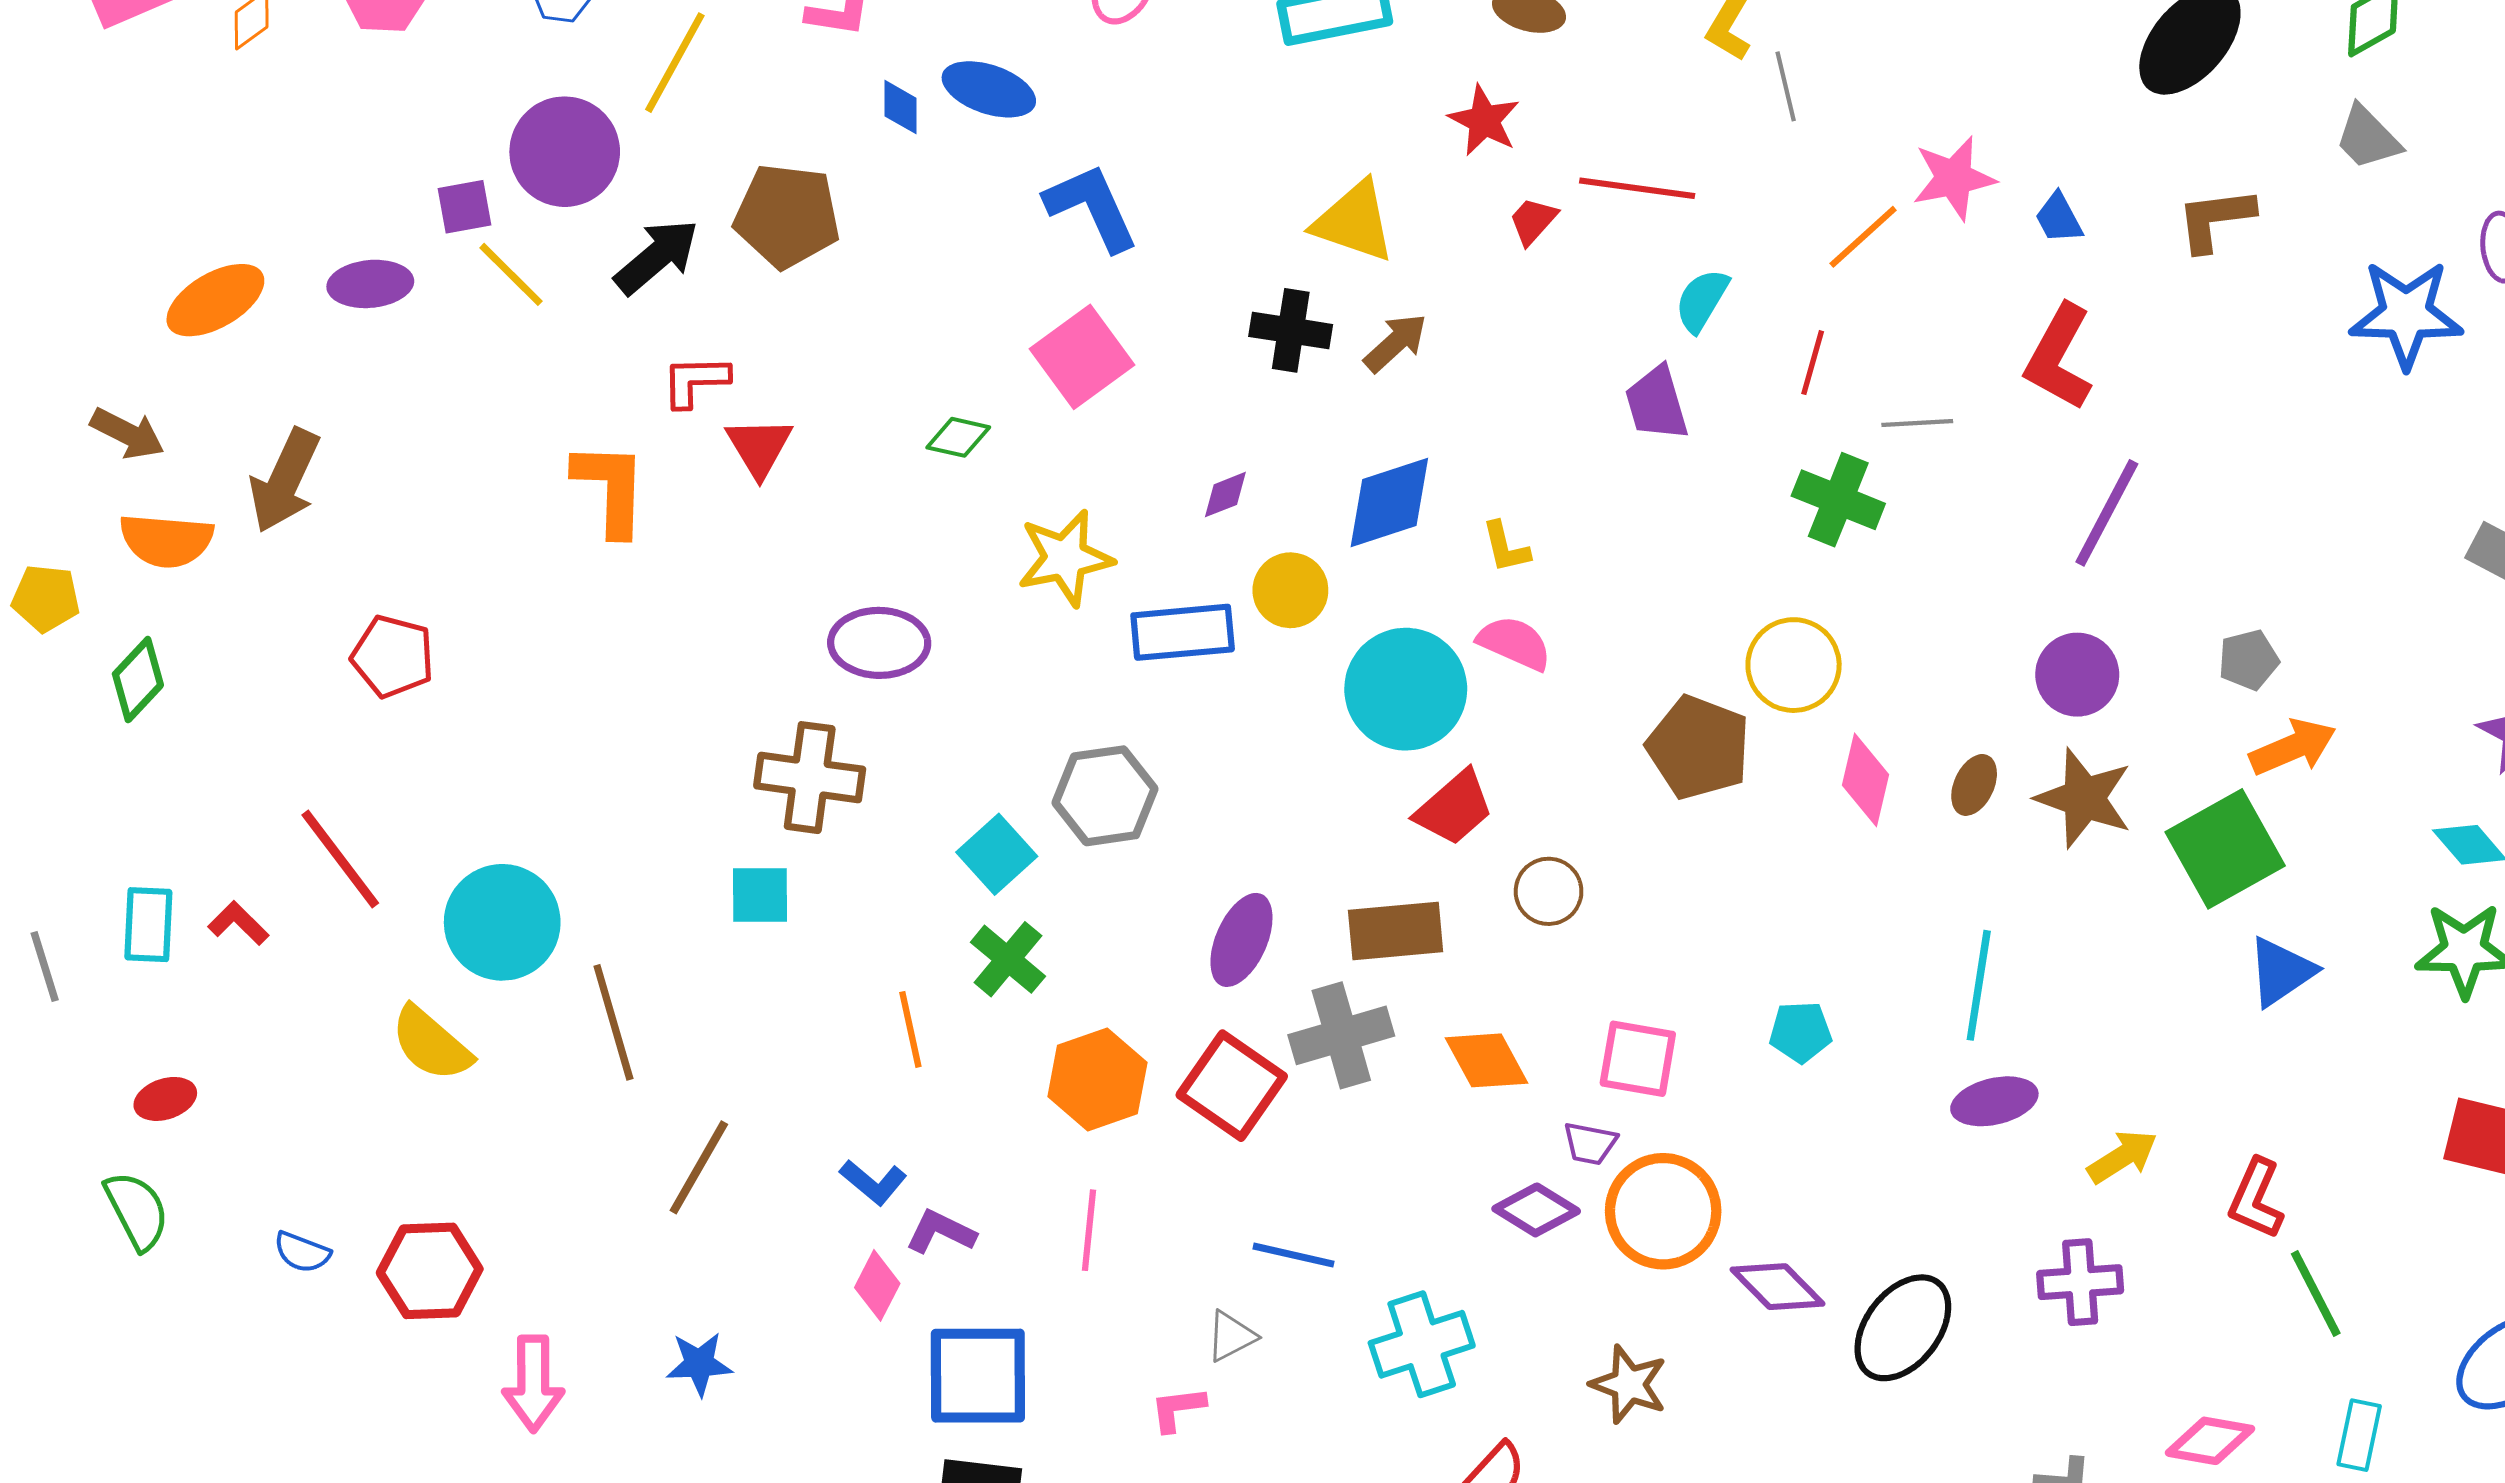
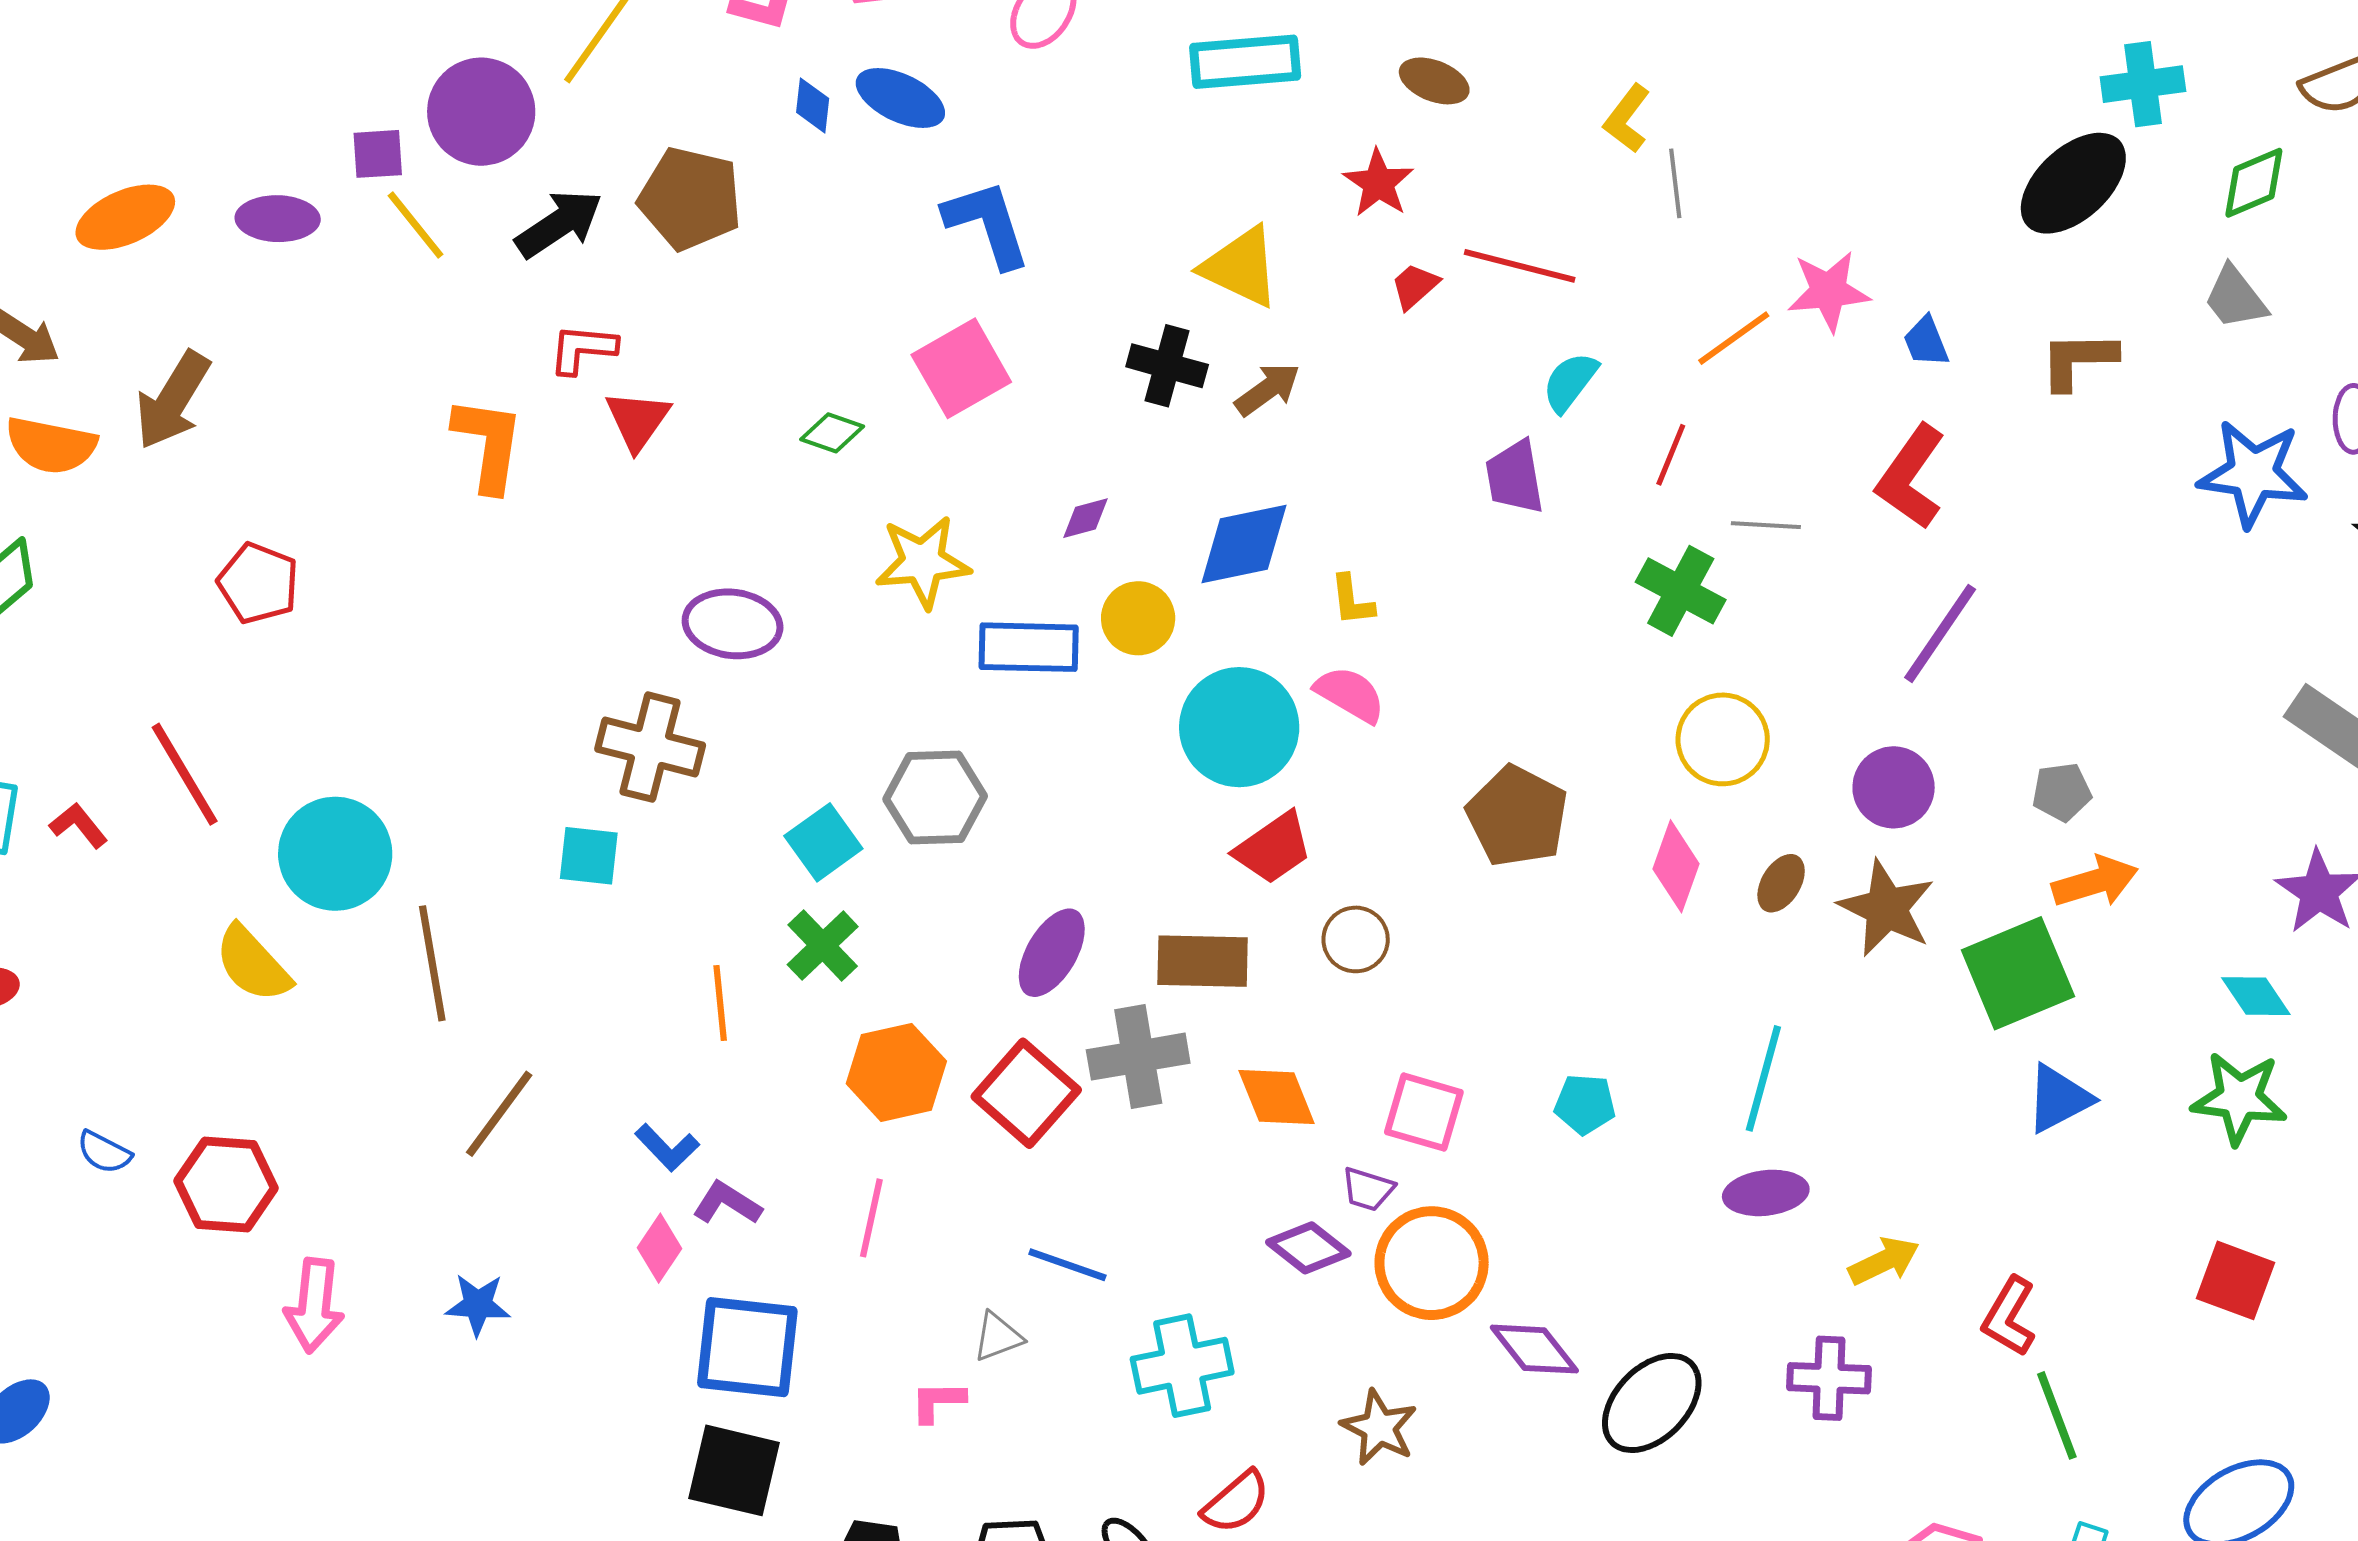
yellow circle: (1794, 665) -> (1723, 739), moved

